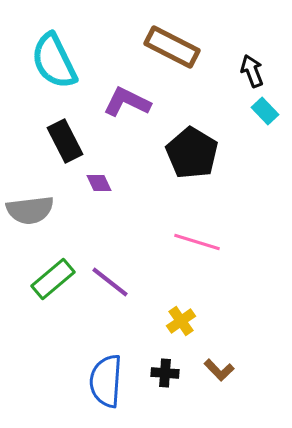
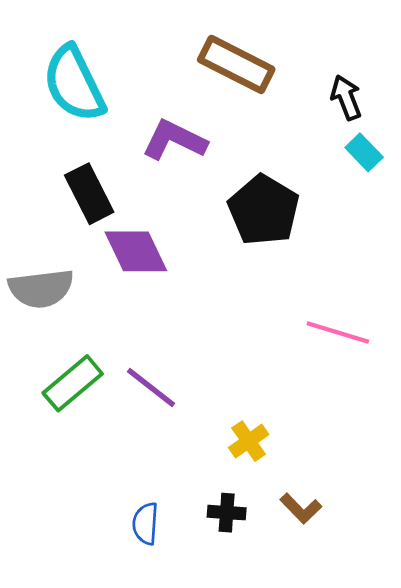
purple diamond: (99, 183) -> (136, 251), size x1.8
pink line: (197, 242) -> (338, 332), moved
blue semicircle: (106, 381) -> (146, 524), size x0.6

